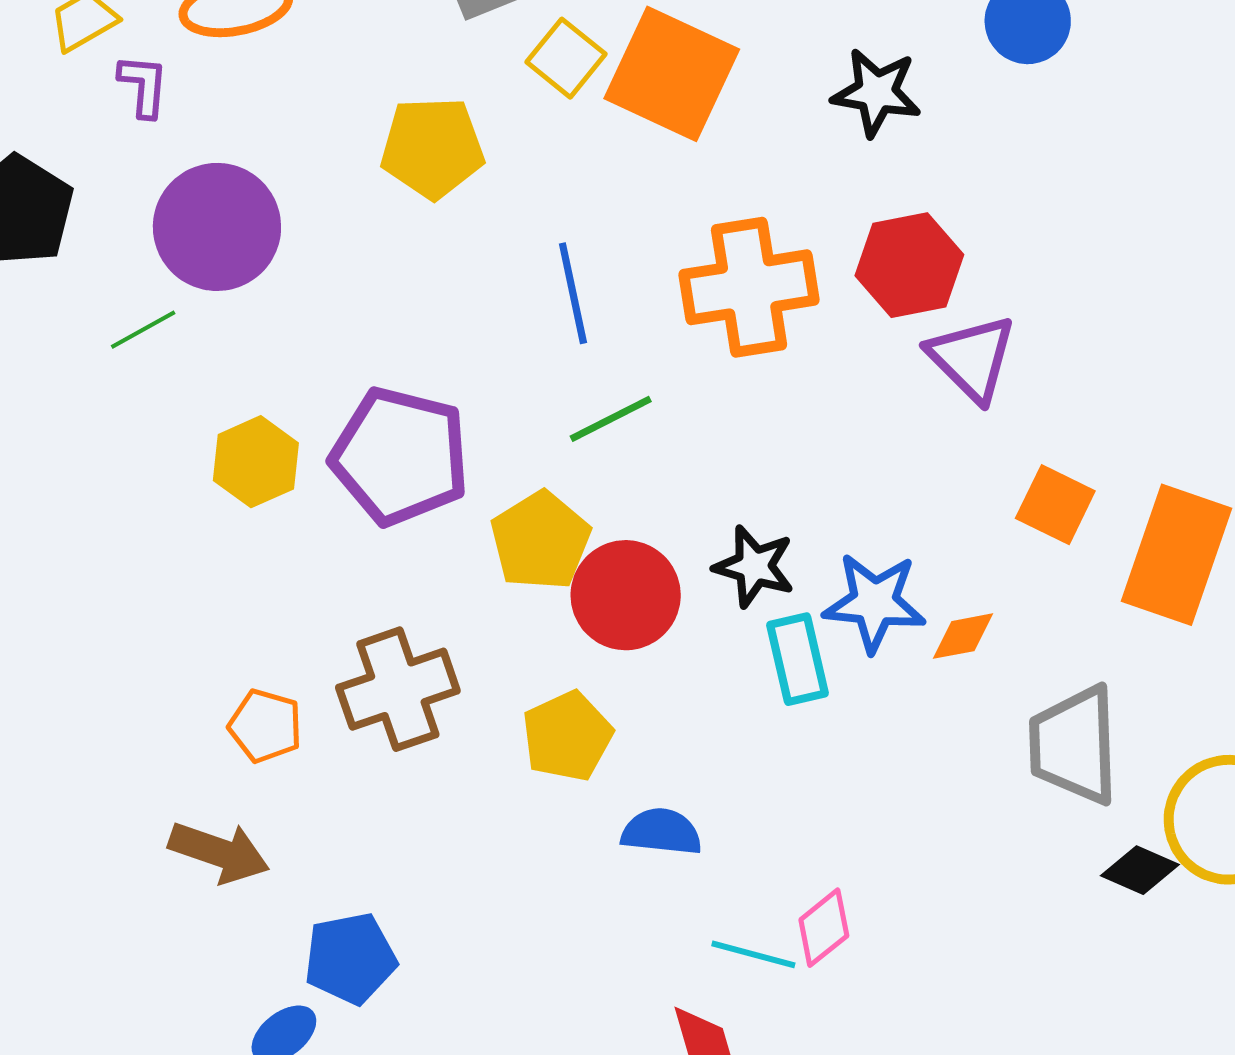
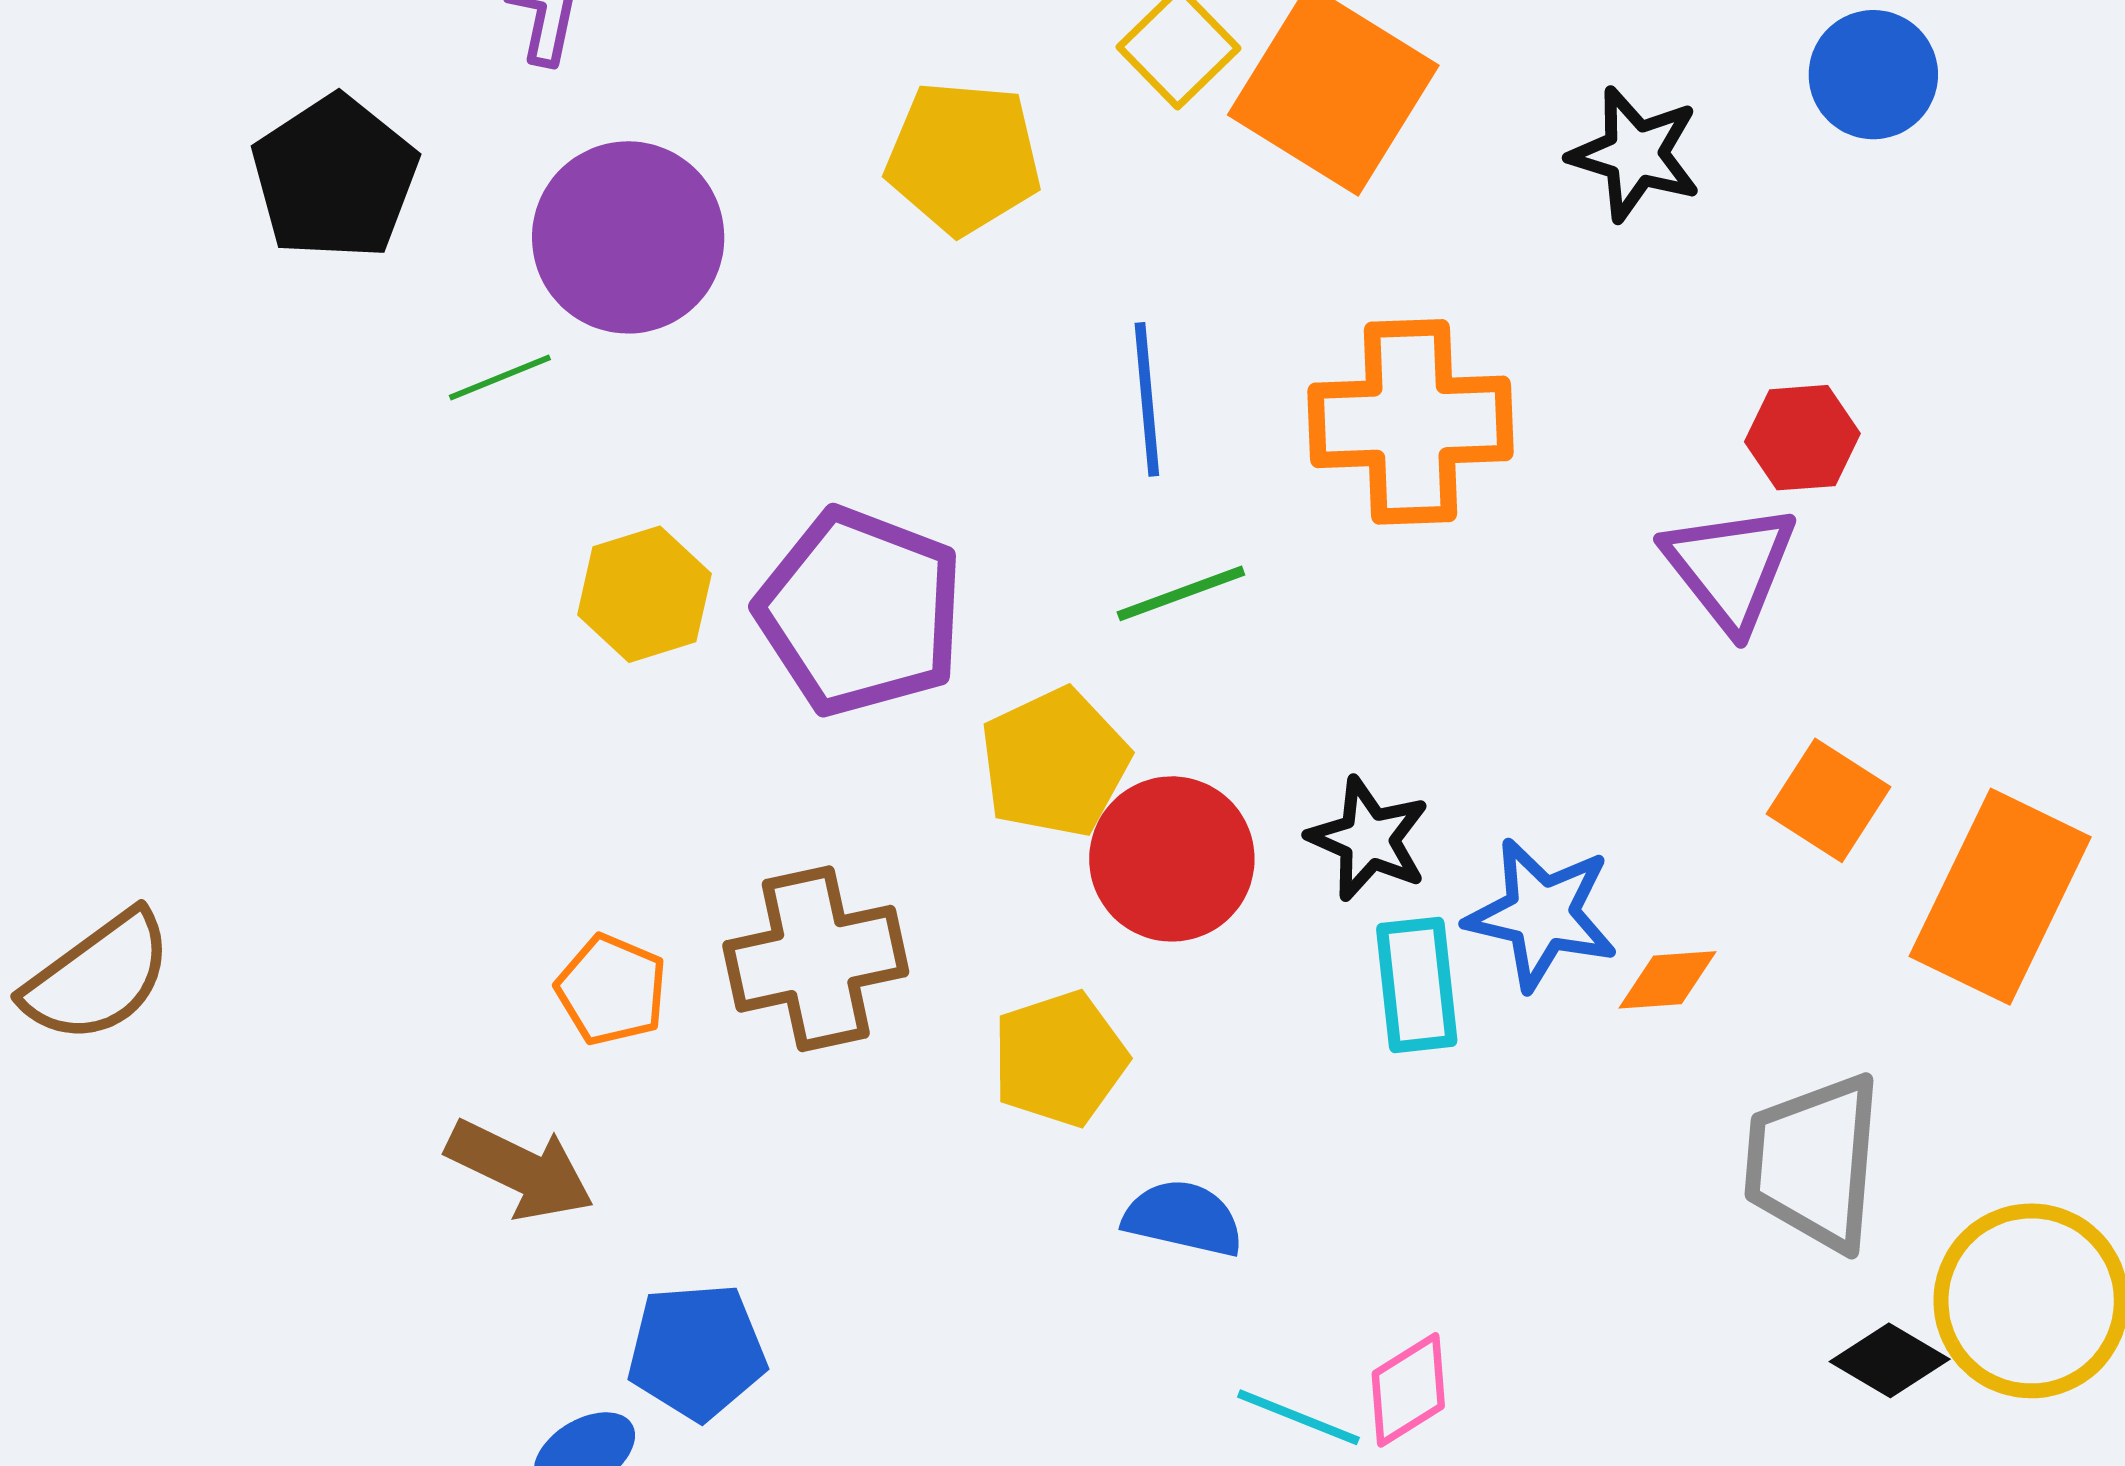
red hexagon: (909, 265) -> (1802, 438), moved, size x0.7

